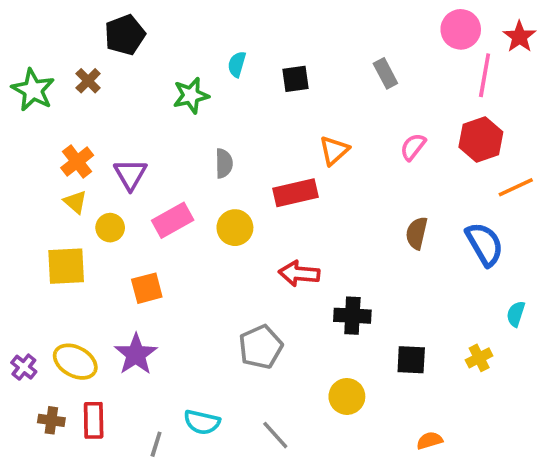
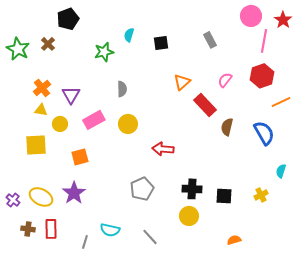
red rectangle: (296, 193) -> (205, 105), moved, turned 60
yellow triangle: (75, 202) -> (41, 110), turned -32
black cross: (352, 316) -> (192, 189), moved

